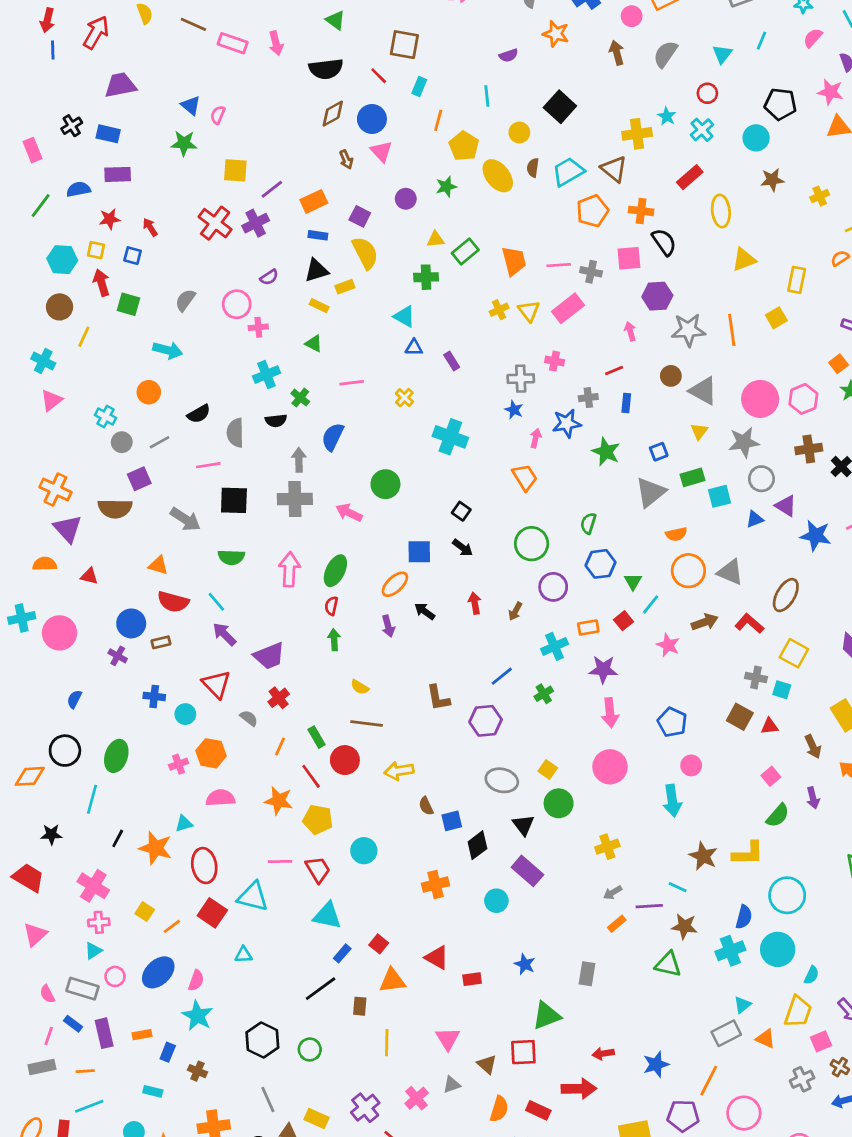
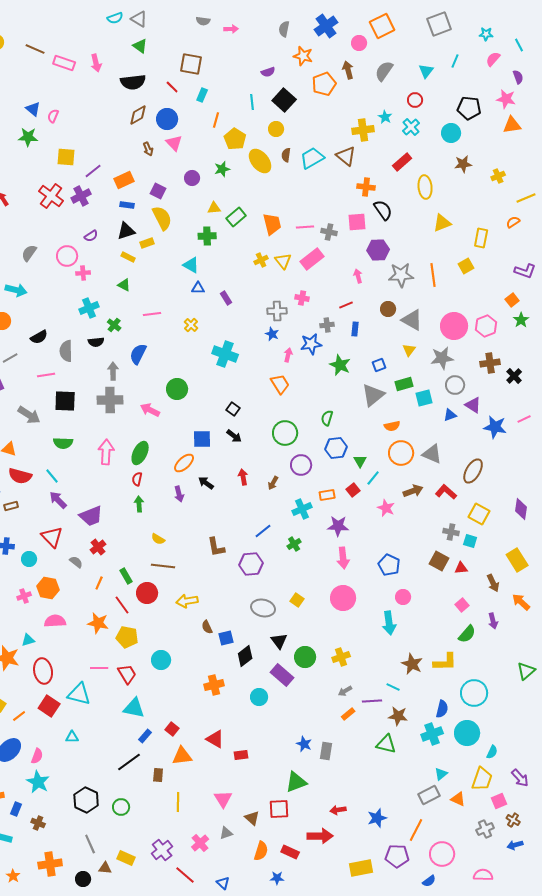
black square: (560, 107) -> (284, 100), moved
orange pentagon: (592, 211) -> (324, 84), moved
green circle: (559, 803) -> (305, 657), moved
blue star: (525, 964) -> (304, 744), moved

